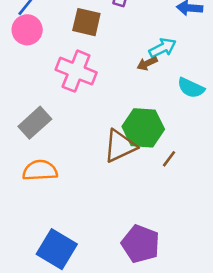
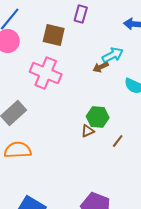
green hexagon: (143, 128) -> (98, 117), size x0.7
brown triangle: (120, 146) -> (88, 131), moved, size x0.5

